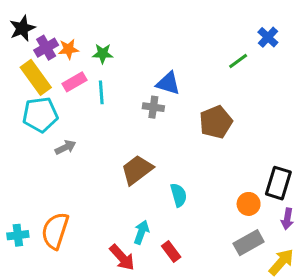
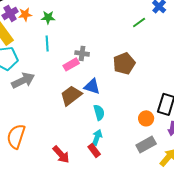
pink rectangle: (74, 82) -> (71, 64), moved
blue triangle: (168, 83) -> (92, 86), moved
gray arrow: (65, 147) -> (23, 80), size x1.6
cyan arrow: (141, 232) -> (97, 137), moved

